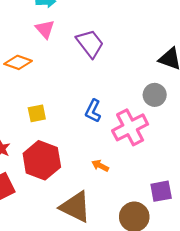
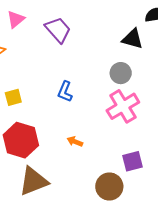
pink triangle: (45, 29) -> (16, 19), turned 36
pink cross: (130, 127) -> (123, 106), moved
brown triangle: (75, 207) -> (34, 181), moved, turned -44

